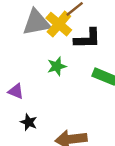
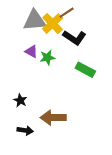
black L-shape: (87, 39) -> (74, 38), turned 30
purple triangle: (16, 91) -> (31, 51), moved

